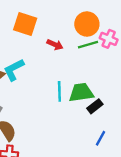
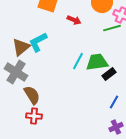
green line: (88, 45) -> (112, 28), moved
cyan line: (59, 91) -> (78, 61), turned 30

